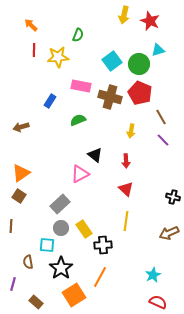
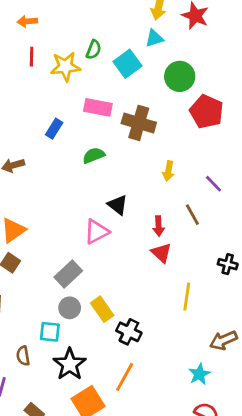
orange arrow: (31, 25) -> (27, 21), turned -48
green semicircle: (78, 35) -> (94, 50), moved
cyan triangle: (158, 50) -> (154, 38), moved
cyan square: (112, 61) -> (127, 64), moved
red pentagon: (140, 93) -> (207, 112), moved
brown line: (161, 117) -> (192, 215), moved
red arrow: (126, 161) -> (159, 226), moved
yellow line: (126, 221) -> (187, 297), moved
brown arrow: (169, 233) -> (223, 340), moved
black cross: (103, 245) -> (129, 332), turned 30

